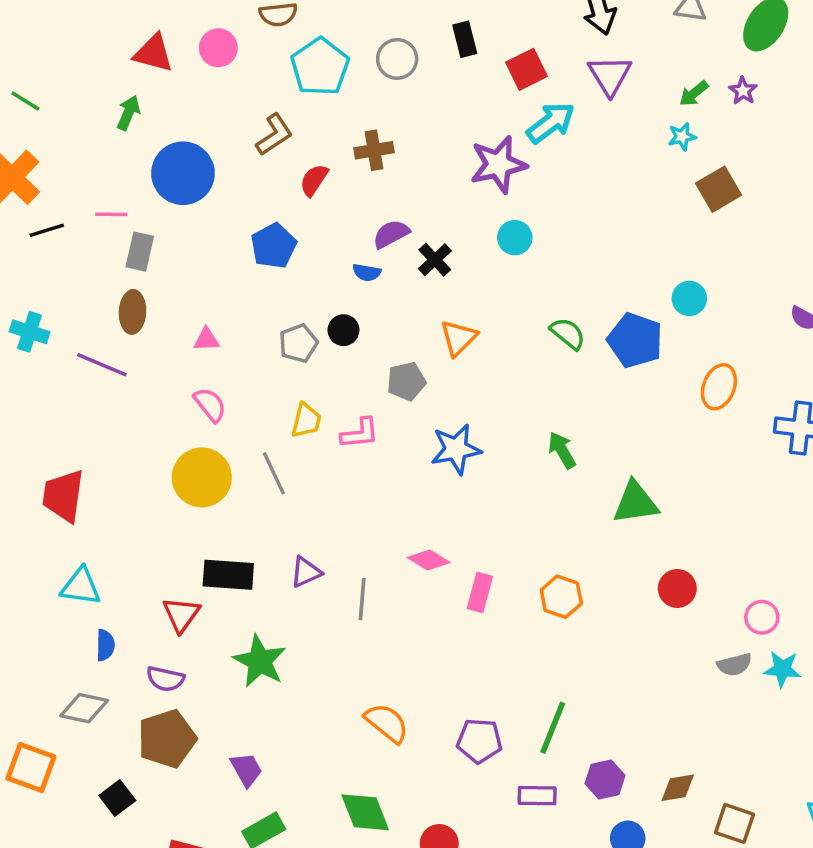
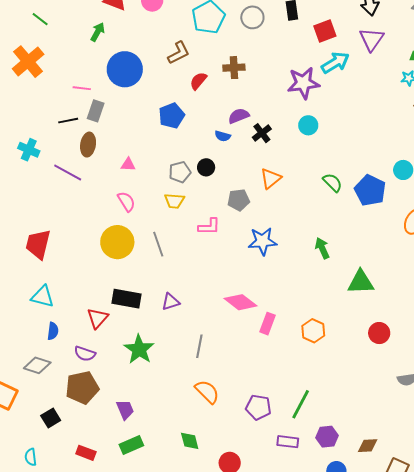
black line: (47, 230) -> (68, 121), moved
yellow trapezoid: (306, 420) -> (174, 201), moved, turned 75
pink diamond: (429, 560) -> (241, 302), size x1.4
gray line: (362, 599) -> (199, 346), moved
green diamond: (365, 812) -> (190, 441), size x0.7

